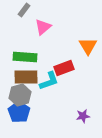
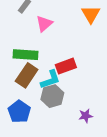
orange triangle: (88, 46) -> (91, 14), moved
brown rectangle: (26, 77) -> (27, 75), turned -55
gray hexagon: (20, 95) -> (52, 96), moved

